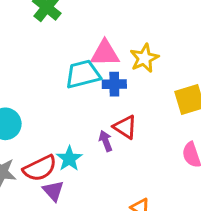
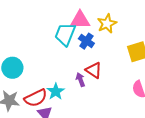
cyan trapezoid: (83, 74) -> (65, 34), turned -55
blue cross: (114, 84) -> (86, 41), turned 35

